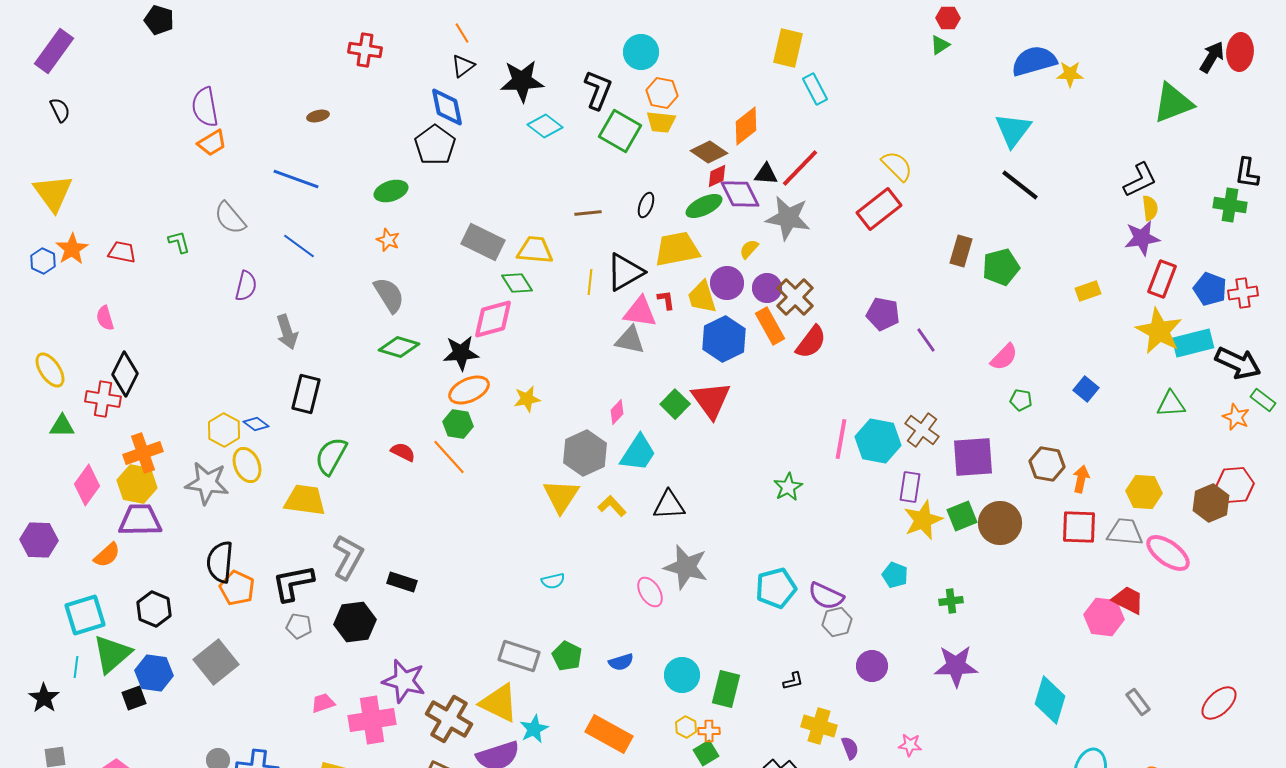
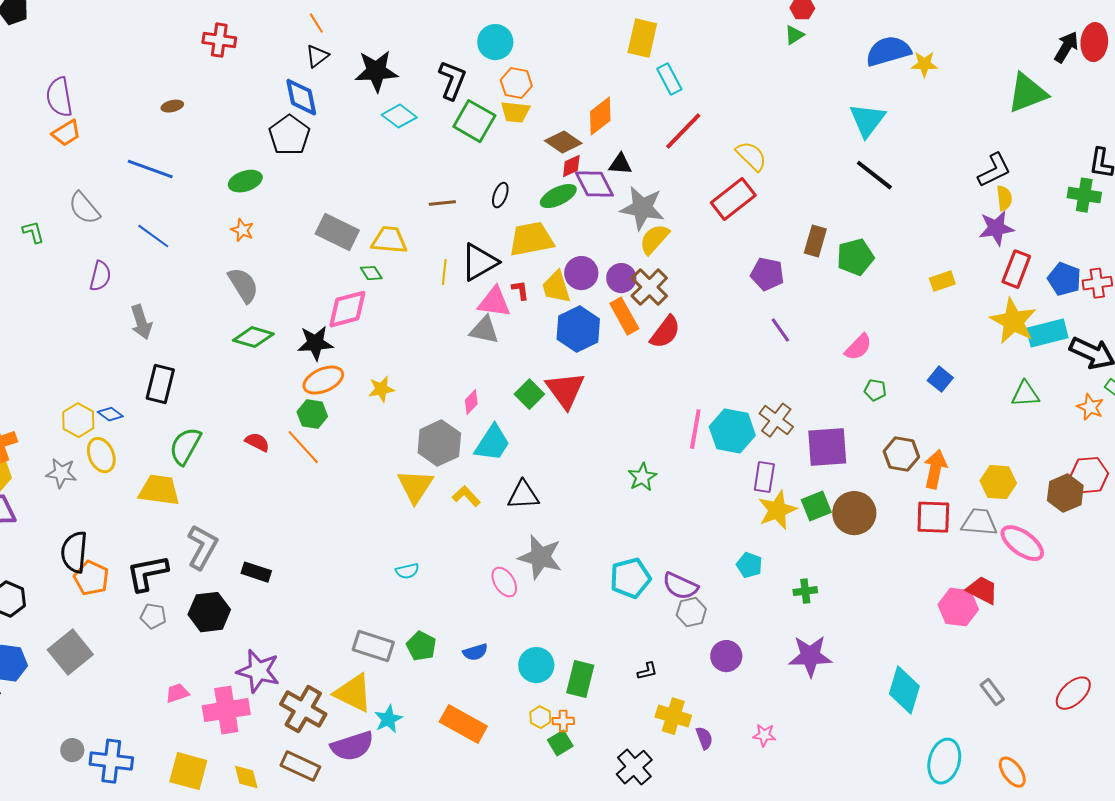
red line: (800, 168) -> (683, 131), moved
yellow semicircle: (749, 249) -> (654, 239), moved, size x1.6
green diamond: (517, 283) -> (371, 273), size x0.7
purple pentagon: (883, 314) -> (767, 274), moved
orange arrow: (1081, 479) -> (935, 469), size x1.4
gray star: (207, 483) -> (61, 473), size x0.7

